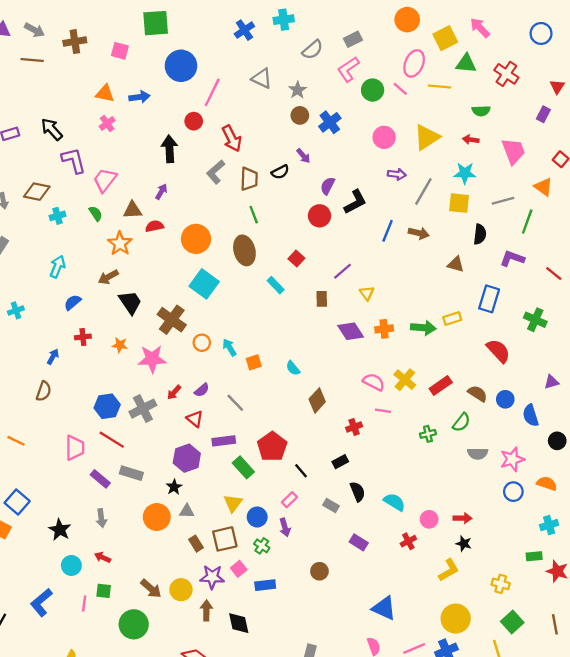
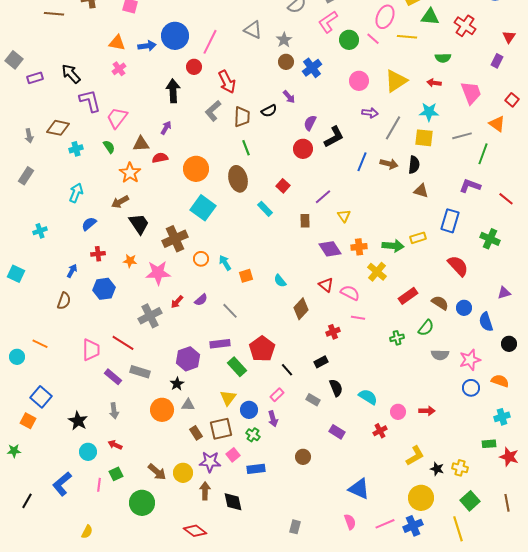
blue circle: (181, 66) -> (175, 36), moved
black semicircle: (480, 234) -> (414, 165), moved
brown cross: (172, 320) -> (175, 239), turned 30
yellow cross: (405, 380) -> (377, 272), moved
blue hexagon: (107, 406) -> (104, 289), moved
red triangle: (195, 419) -> (326, 285), moved
black star: (464, 544) -> (437, 469), moved
green square: (104, 591) -> (116, 474), turned -32

